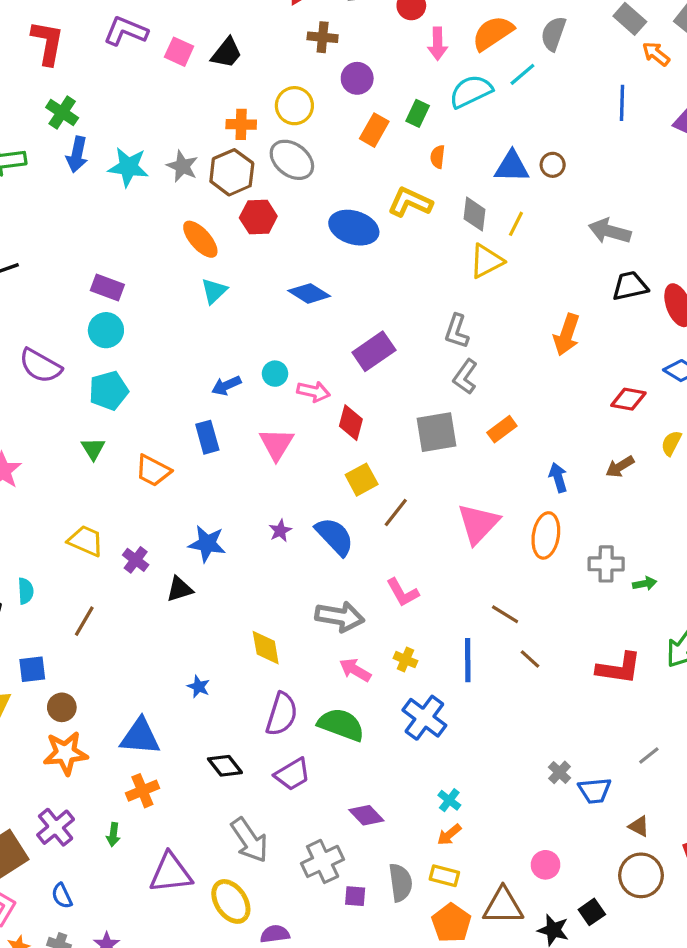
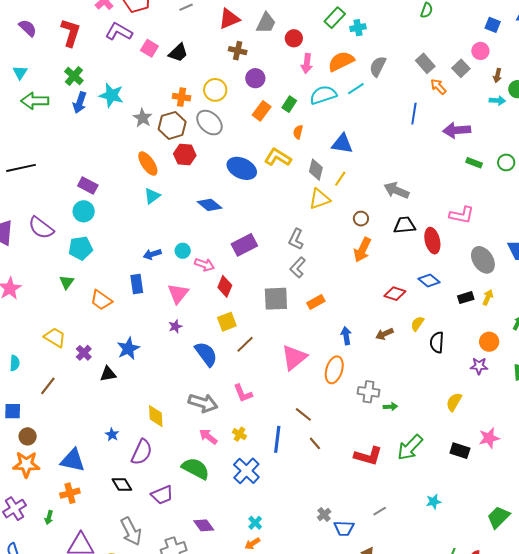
brown circle: (553, 165) -> (361, 219), moved
cyan star: (128, 167) -> (111, 95), moved
purple star: (280, 531) -> (175, 326), moved
blue star: (207, 544) -> (128, 349), turned 30
purple semicircle: (282, 714) -> (142, 452), moved

